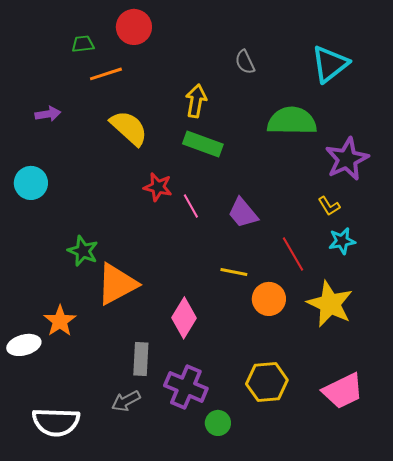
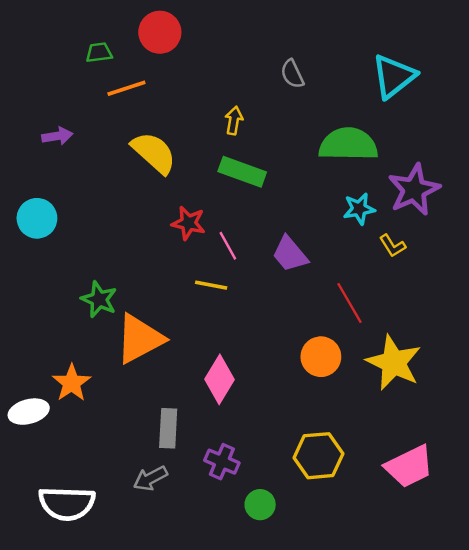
yellow arrow: (196, 101) -> (234, 120), size x0.7
cyan star: (342, 241) -> (359, 209), moved
yellow line: (234, 272) -> (211, 285), moved
purple cross: (186, 387) -> (222, 462), size x0.7

